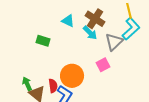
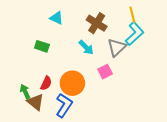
cyan triangle: (68, 21) -> (57, 18), moved
cyan arrow: (90, 33) -> (86, 47), moved
red semicircle: (53, 86) -> (46, 83), moved, turned 32

